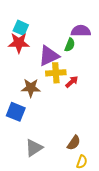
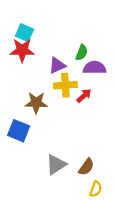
purple semicircle: (81, 31) -> (95, 68), moved
purple triangle: (49, 56) -> (57, 65), size x0.7
gray triangle: (34, 148) -> (56, 165), moved

